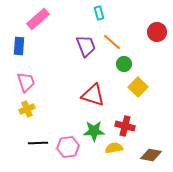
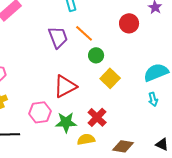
red triangle: (93, 95) -> (65, 86), turned -45
red cross: (125, 126) -> (97, 117), turned 30
pink hexagon: (68, 147) -> (40, 112), moved

